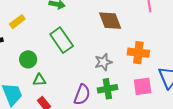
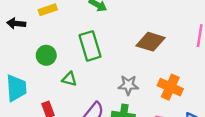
brown diamond: (110, 21) -> (151, 42), turned -70
green triangle: (39, 80) -> (69, 79), moved

